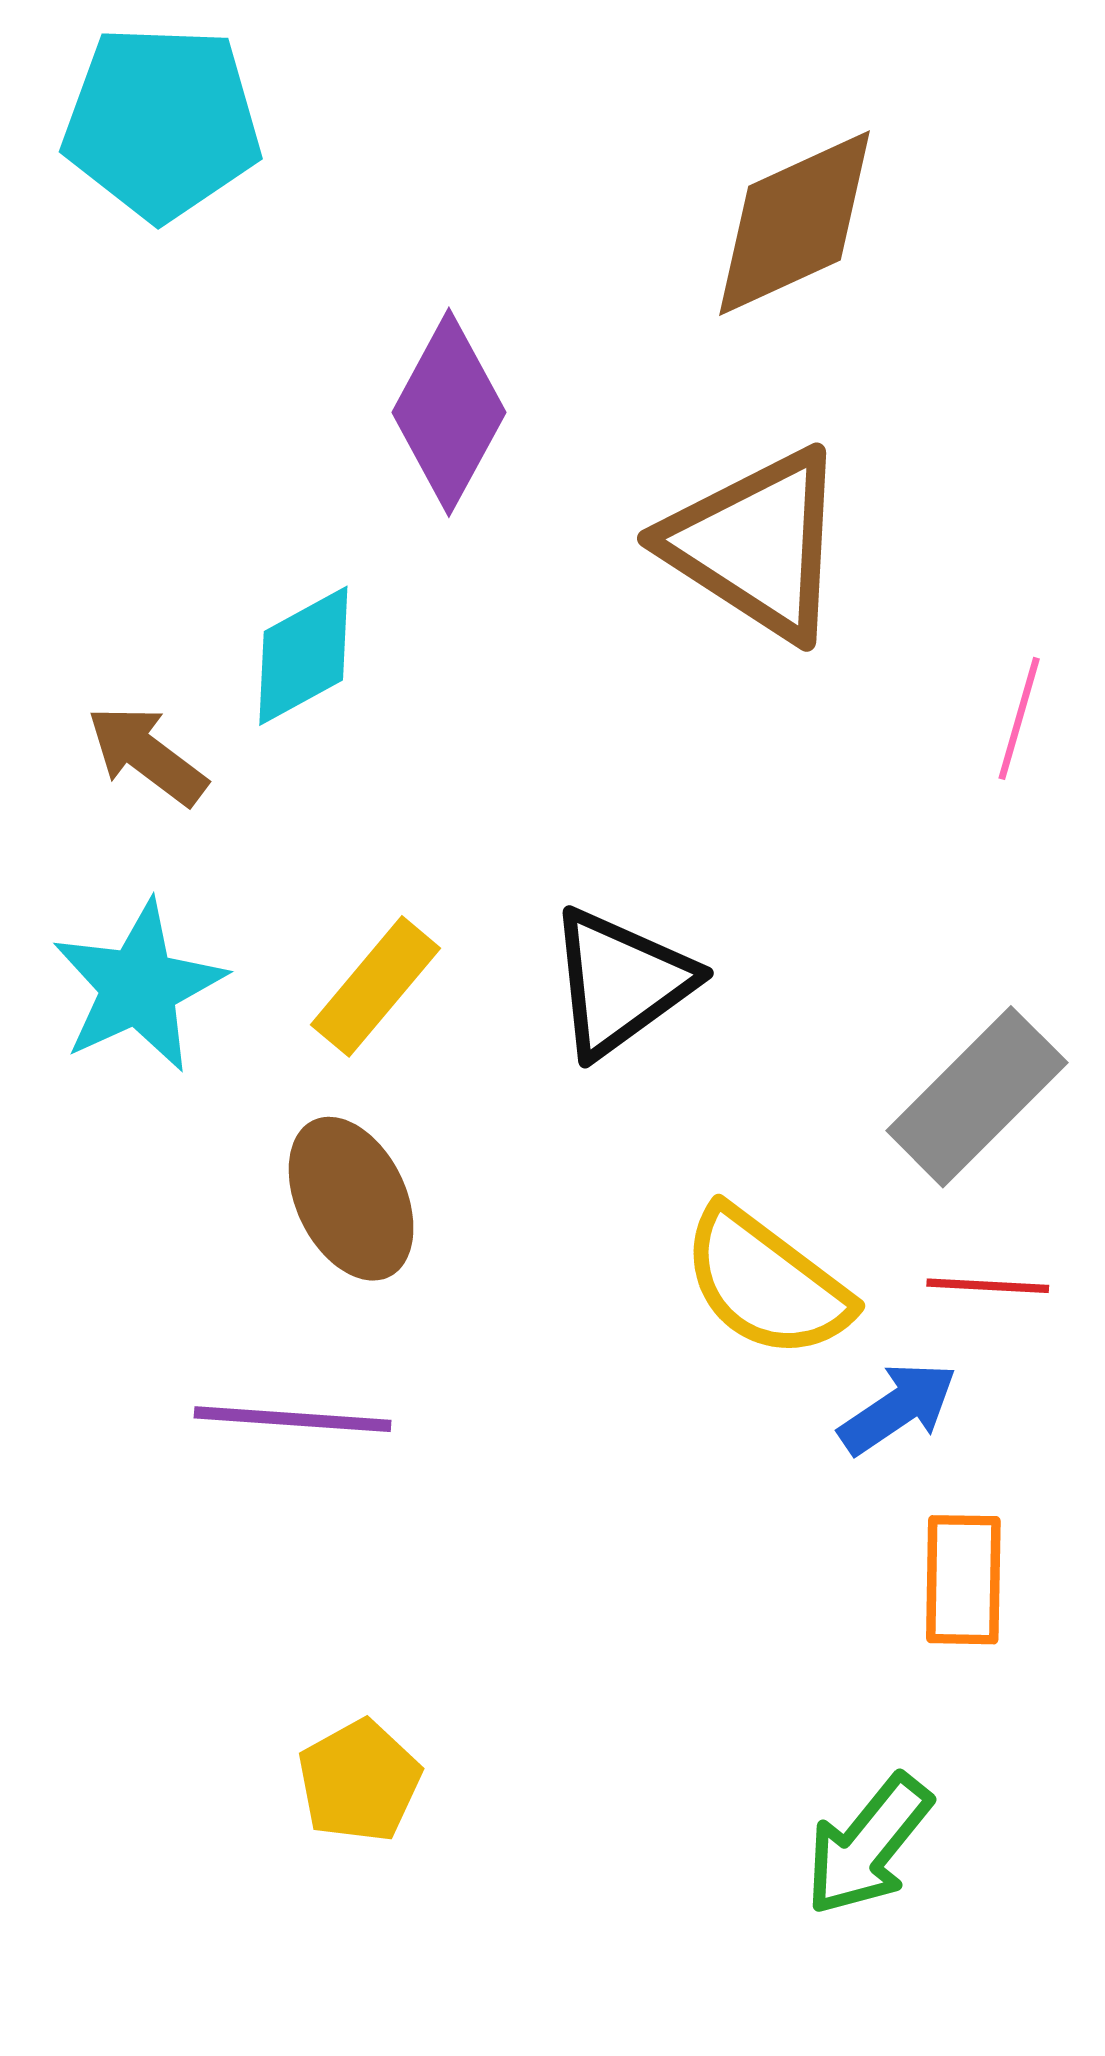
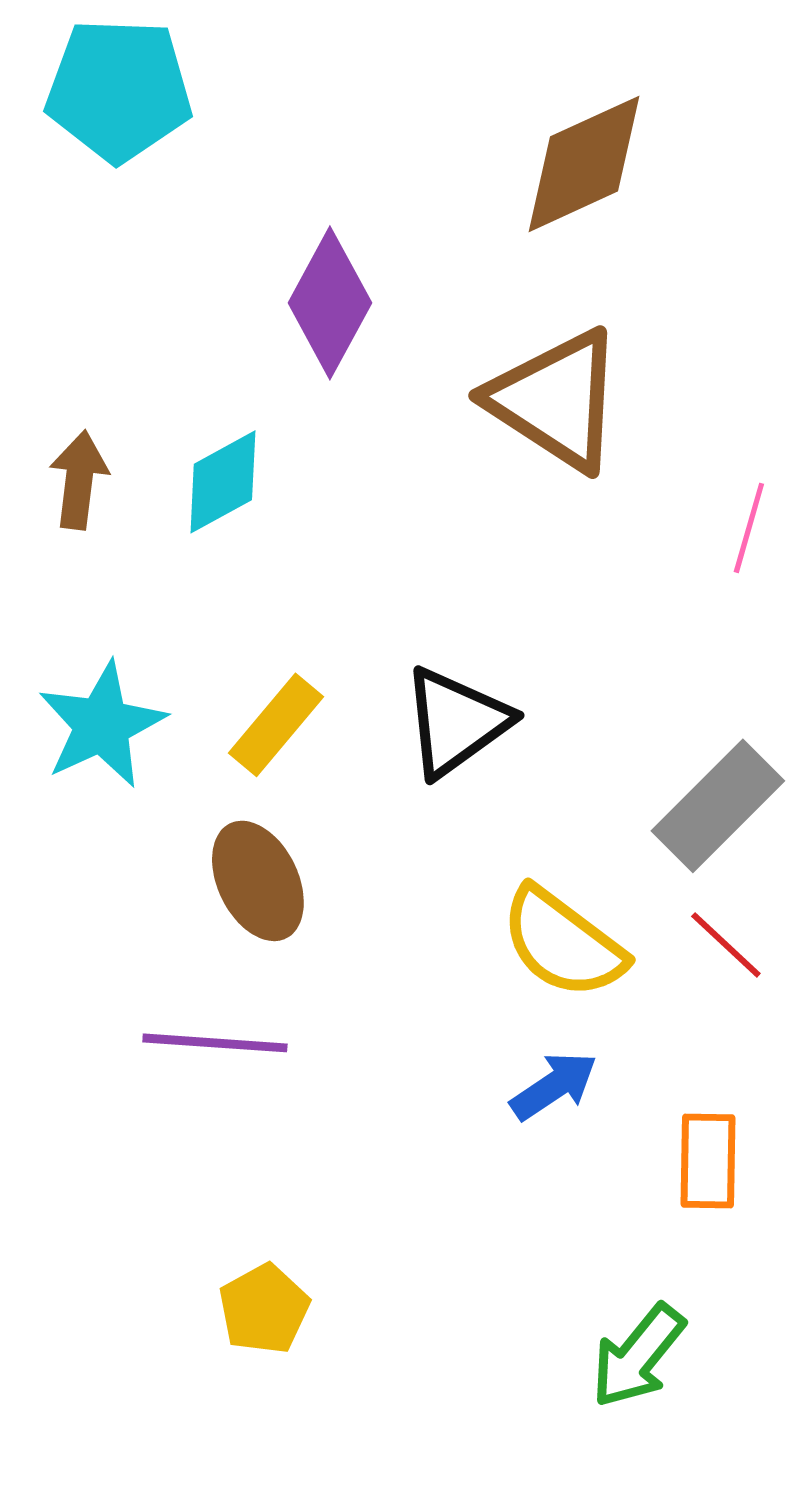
brown arrow: (147, 755) -> (79, 480), moved, turned 60
red line: (988, 1286) -> (726, 945), turned 40
blue arrow: (898, 1408) -> (554, 1086), moved

